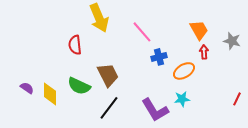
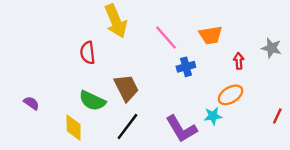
orange trapezoid: (199, 30) -> (211, 35), moved, turned 110
orange ellipse: (184, 71) -> (230, 95), moved
yellow diamond: (50, 94) -> (74, 128), moved

